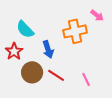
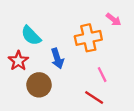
red line: (56, 75) -> (94, 97), moved
pink line: (86, 79) -> (102, 75), moved

